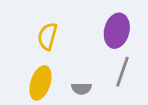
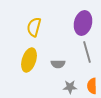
gray line: (122, 72) -> (87, 52), turned -35

